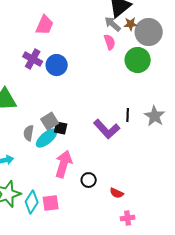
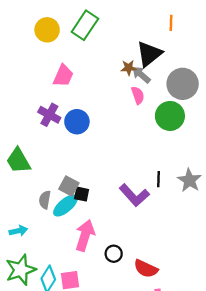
brown star: (131, 24) -> (129, 68), moved
gray square: (50, 121) -> (69, 186), turned -30
red semicircle: (117, 193) -> (146, 269), size x1.5

